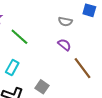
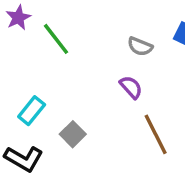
green line: (19, 37) -> (56, 39), moved
gray square: (42, 87) -> (73, 134), moved

